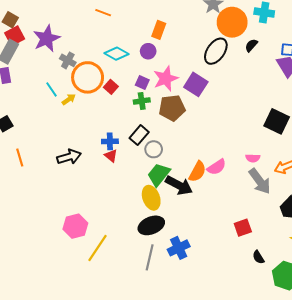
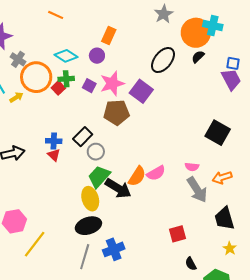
orange circle: (232, 22) -> (196, 33), moved
green cross: (142, 101) -> (66, 79), moved

